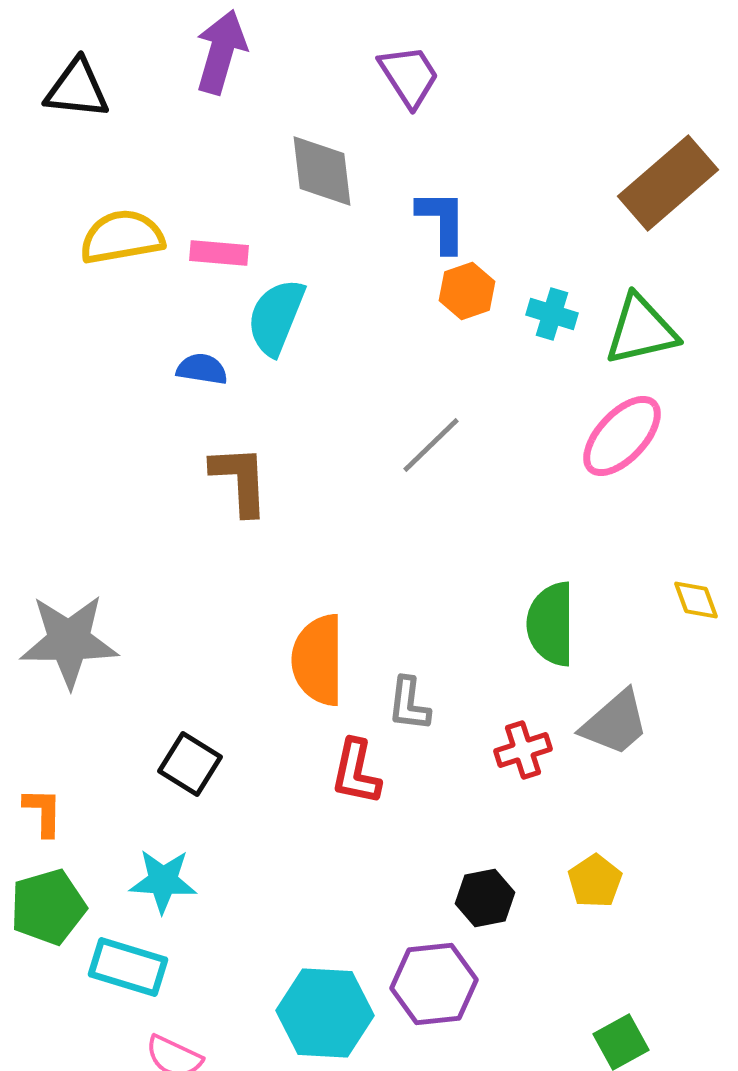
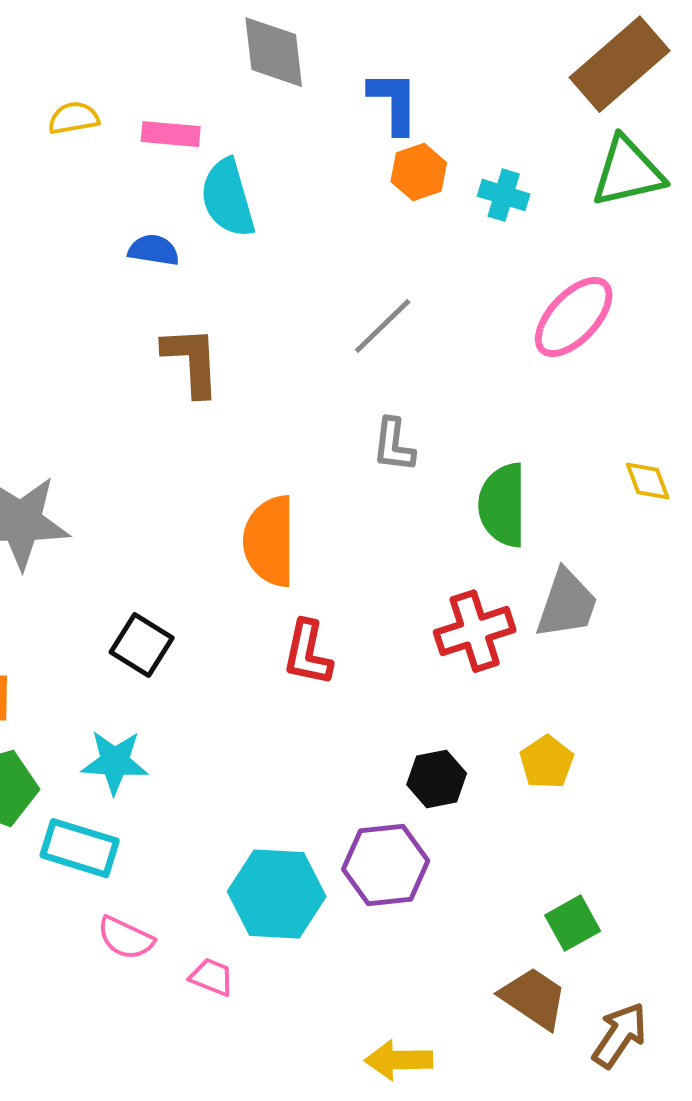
yellow semicircle: (122, 237) -> (74, 118), size x0.6
cyan semicircle: (276, 317) -> (228, 198), turned -38
green triangle: (641, 330) -> (628, 172), moved
gray L-shape: (409, 704) -> (394, 445), moved
gray trapezoid: (615, 723) -> (567, 604), turned -30
red cross: (523, 750) -> (475, 631), size x1.4

